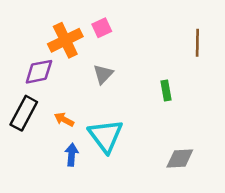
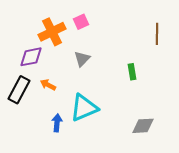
orange arrow: (64, 119) -> (48, 85), moved
cyan triangle: (106, 136) -> (84, 108), turned 44

